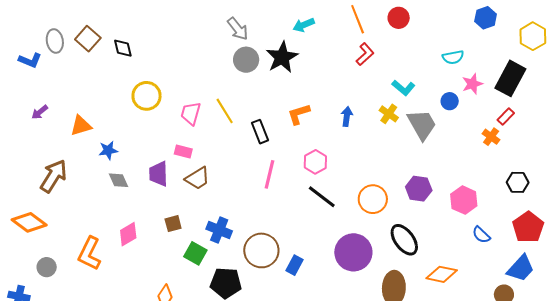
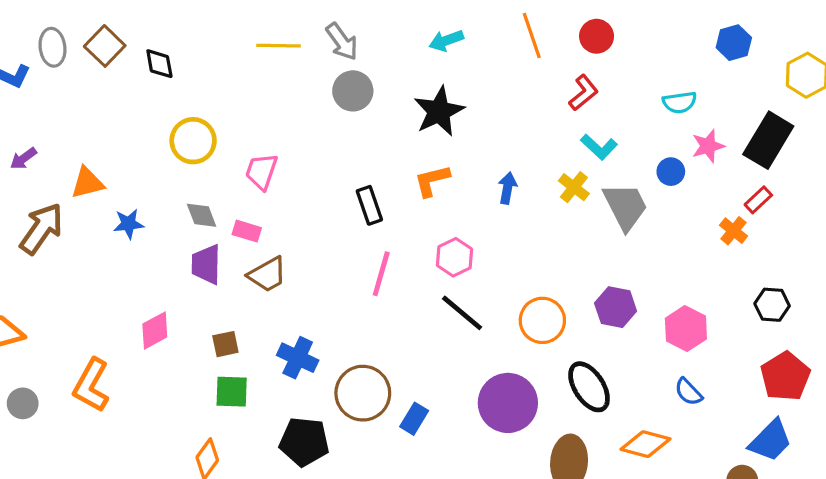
red L-shape: (365, 54) -> (583, 93), moved
black star: (282, 57) -> (439, 111), moved
yellow line: (225, 111) -> (279, 46), moved, turned -60
brown arrow: (53, 176) -> (41, 229), moved
gray diamond: (119, 180) -> (202, 215), moved
pink diamond: (128, 234) -> (155, 331), moved
blue semicircle: (481, 235) -> (688, 392), moved
green square: (195, 253) -> (232, 392), moved, turned -30

